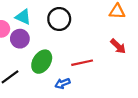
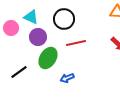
purple circle: (20, 39) -> (38, 37), moved
red line: (82, 63) -> (76, 43), moved

